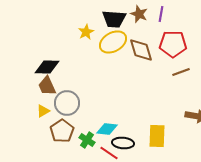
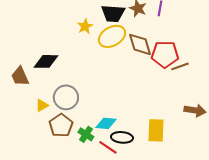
red pentagon: (173, 44) -> (165, 54), moved
brown trapezoid: (47, 86) -> (20, 76), moved

